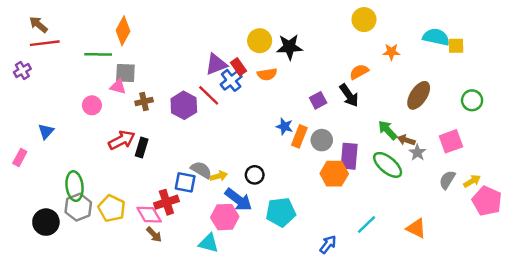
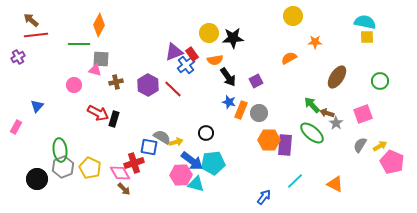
cyan semicircle: (436, 37) -> (365, 22), moved
red line: (209, 95) -> (173, 89), moved
black arrow: (349, 95) -> (228, 77), moved
red arrow: (122, 140) -> (98, 113), turned 55
purple rectangle: (349, 156) -> (285, 145), moved
black circle: (255, 175) -> (206, 133), moved
cyan pentagon: (281, 212) -> (213, 163), moved
cyan triangle: (209, 243) -> (196, 184), moved

